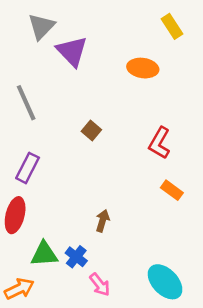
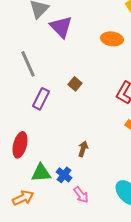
purple rectangle: (28, 168) -> (41, 99), moved

